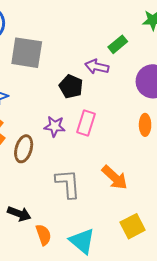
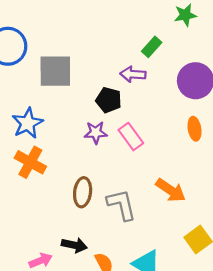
pink rectangle: (86, 123) -> (131, 137), turned -45
purple star: (55, 126) -> (96, 133), moved
brown ellipse: (24, 149) -> (83, 192), moved

